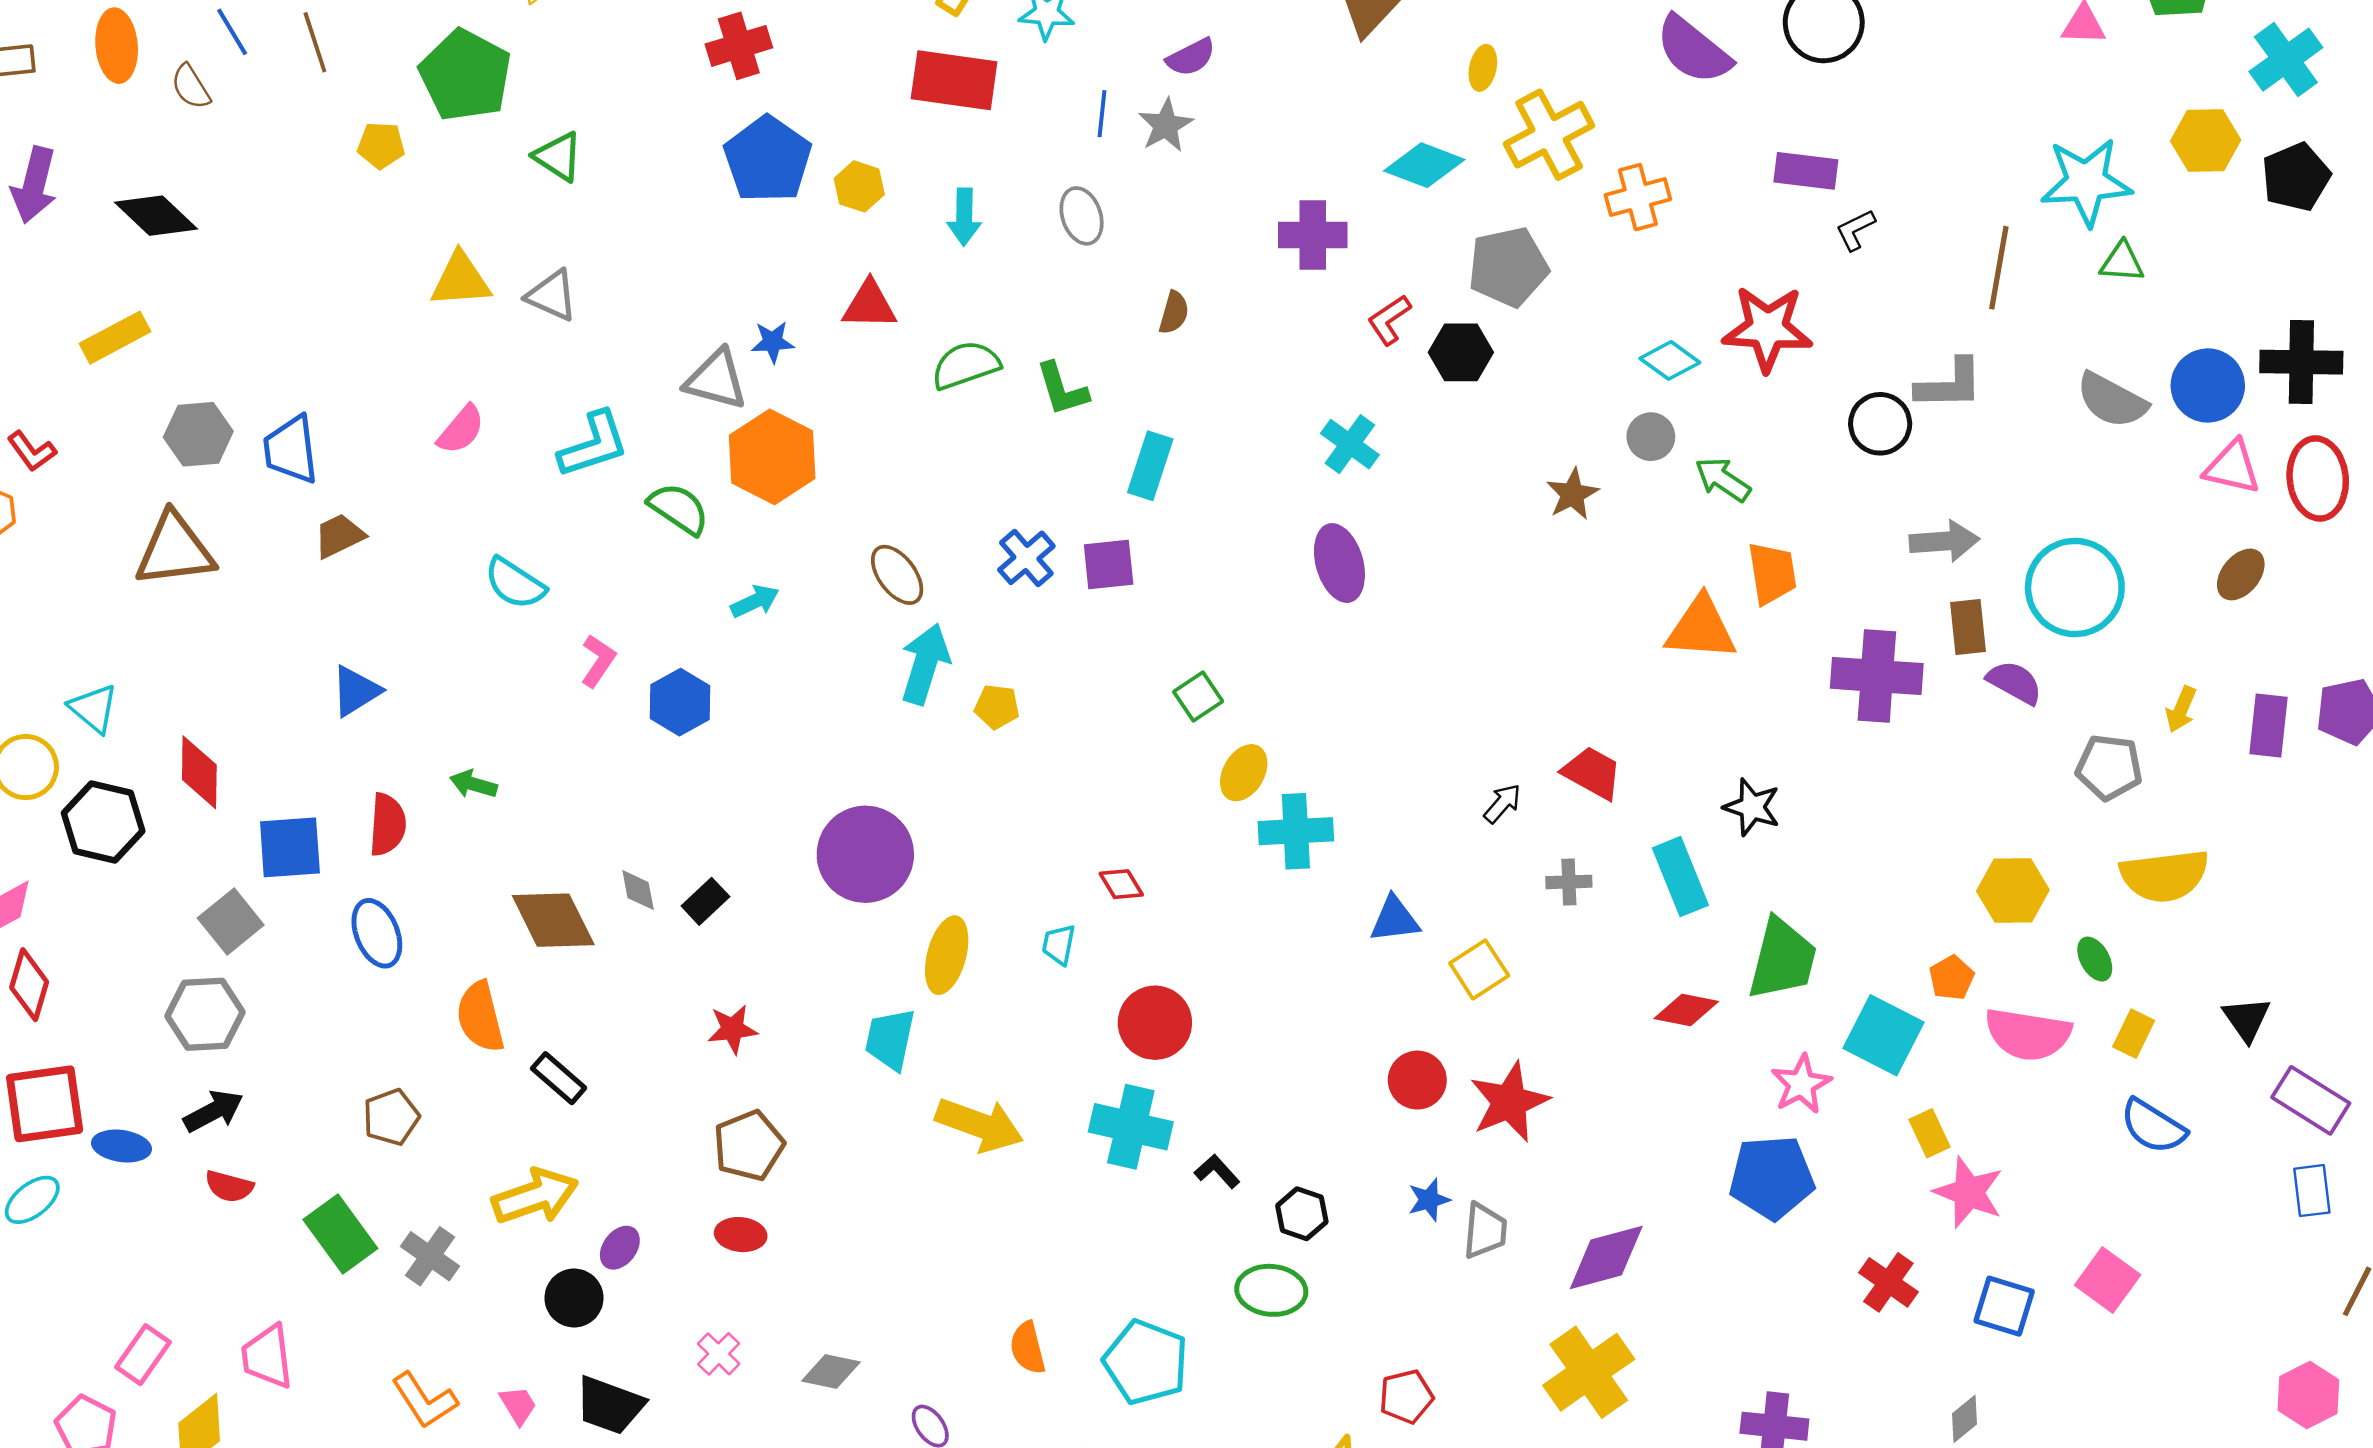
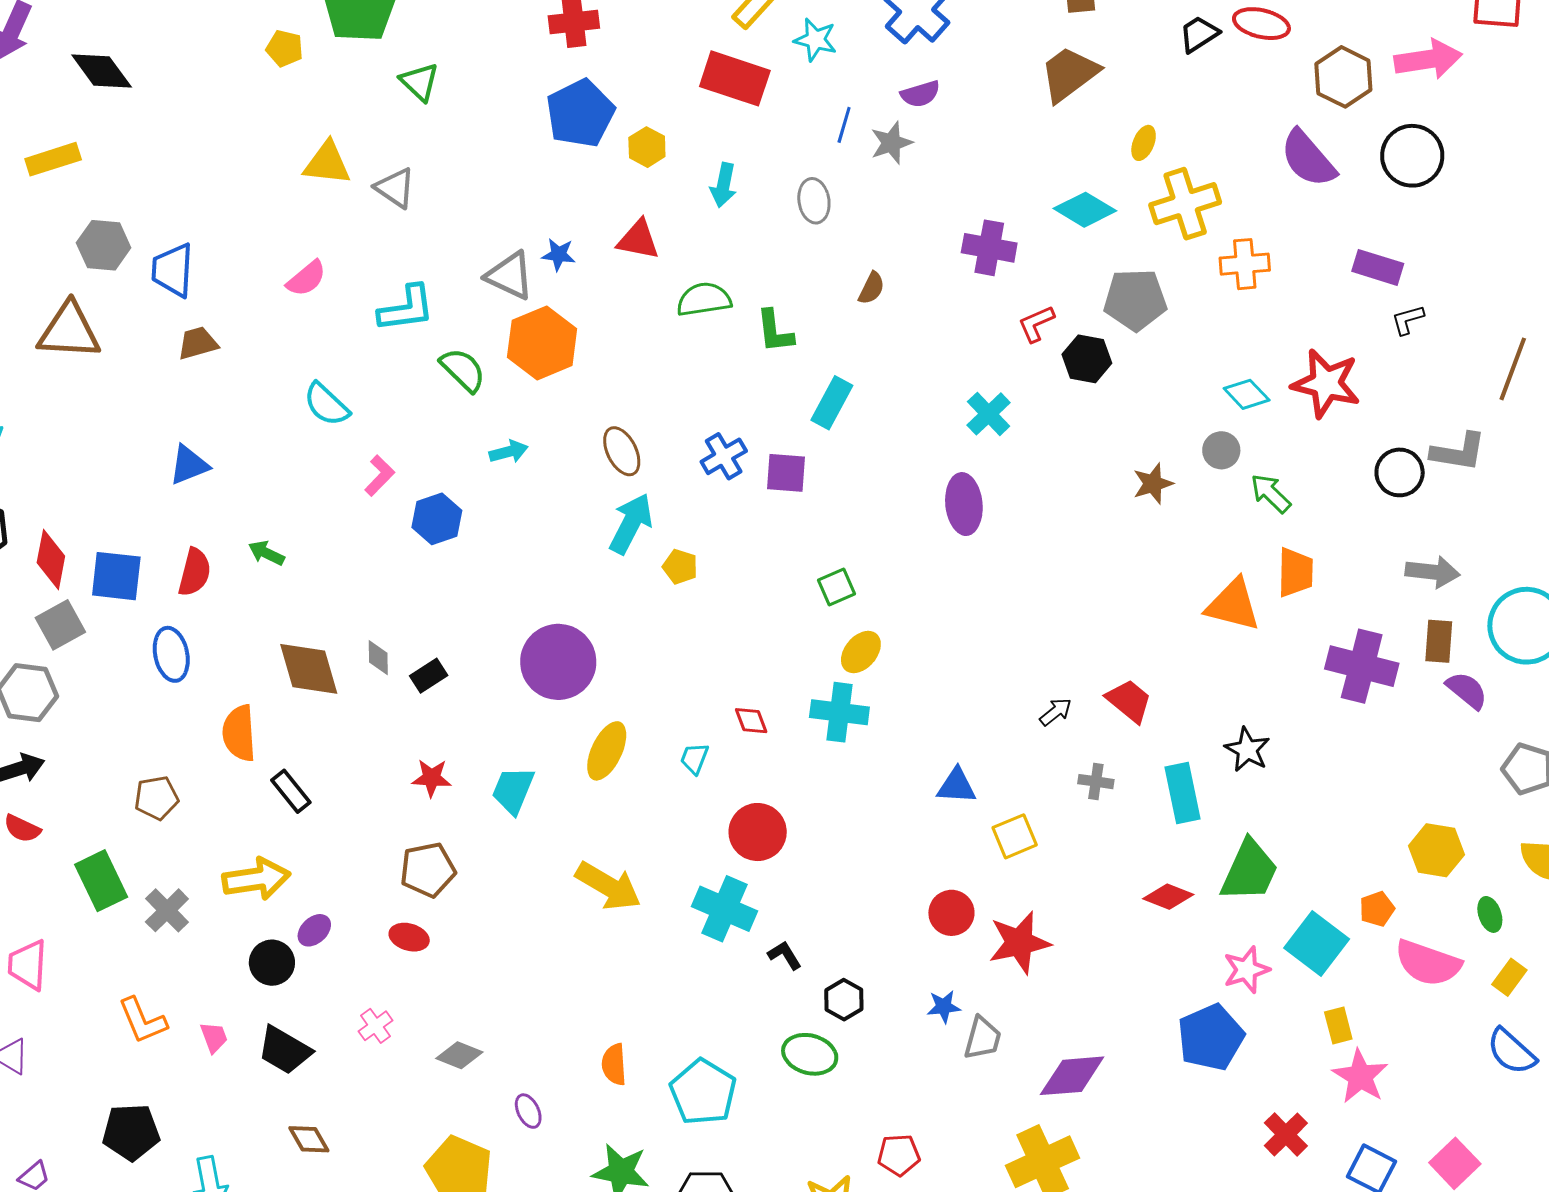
red diamond: (199, 772) -> (51, 559), moved
cyan cross: (1296, 831) -> (839, 712), moved
cyan trapezoid: (890, 1039) -> (513, 790), moved
blue pentagon: (1772, 1177) -> (1211, 1037), turned -30

